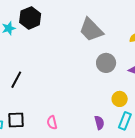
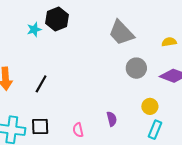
purple semicircle: (99, 123) -> (112, 119), moved

